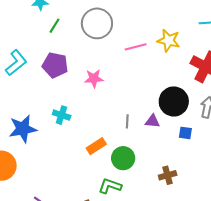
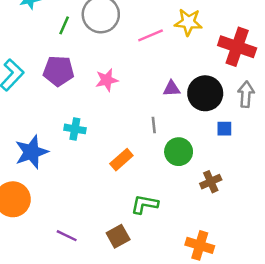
green line: (54, 26) -> (64, 25), moved
purple triangle: (152, 121) -> (172, 89), moved
green circle: (123, 158) -> (179, 152), moved

